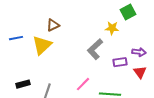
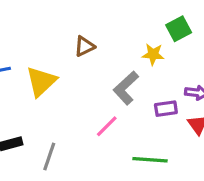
brown triangle: (53, 25) -> (84, 46), moved
pink line: (83, 84) -> (107, 126), moved

